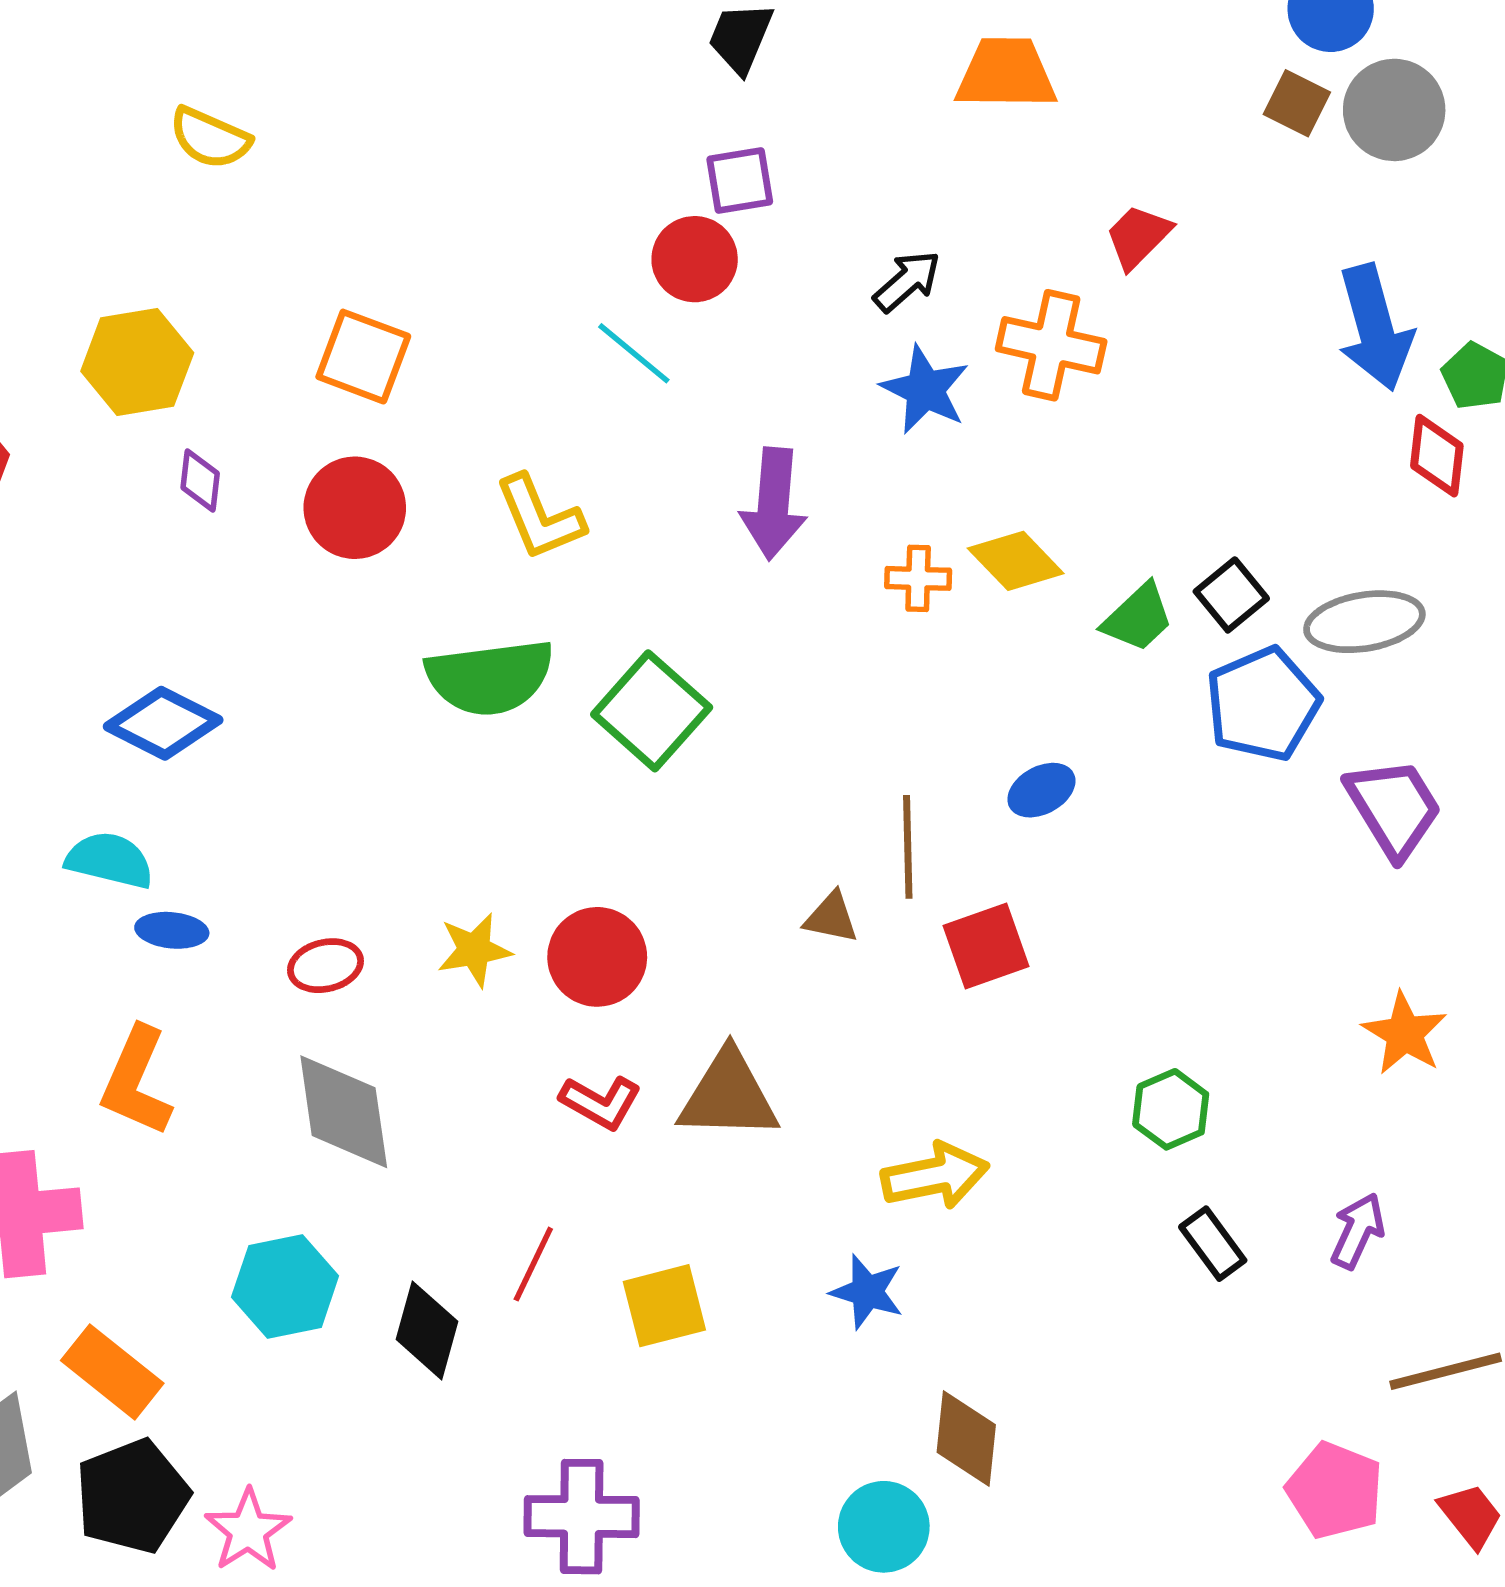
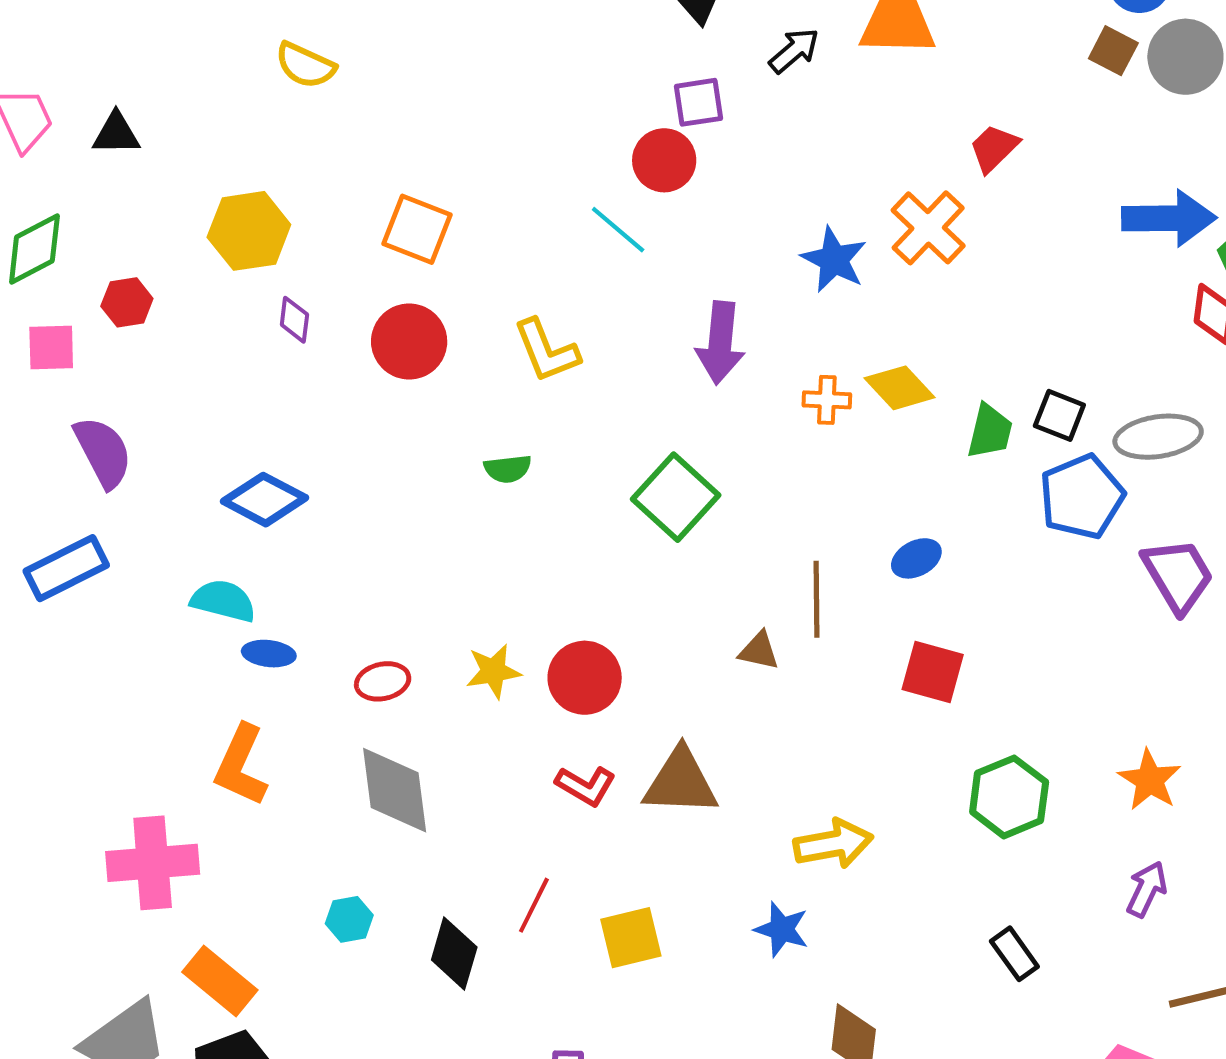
black arrow: (907, 281) -> (794, 51), moved
blue arrow: (1375, 328) -> (1169, 218), turned -76
orange cross: (1051, 345) -> (928, 228), turned 30
black square: (1231, 595) -> (1059, 415), turned -30
green trapezoid: (1138, 618) -> (990, 431), turned -34
green semicircle: (490, 677) -> (508, 469), size x0.5
green square: (652, 711) -> (676, 497), moved
red square: (986, 946) -> (933, 672), moved, turned 34
orange star: (1405, 1034) -> (1150, 780), moved
green hexagon: (1171, 1109) -> (1009, 797), size x1.4
black rectangle: (1213, 1244) -> (1014, 954), moved
cyan hexagon: (285, 1287) -> (349, 919), size x0.6

